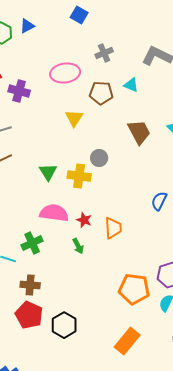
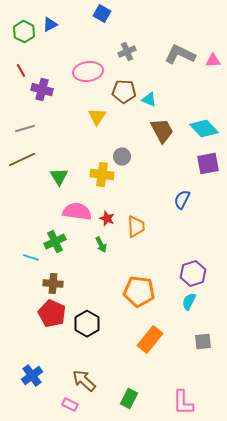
cyan triangle: (131, 85) -> (149, 100), moved
green triangle: (48, 172) -> (59, 177), moved
orange pentagon: (134, 289) -> (139, 292), moved

